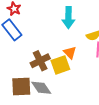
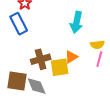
orange triangle: (70, 53) -> (71, 57), turned 32

